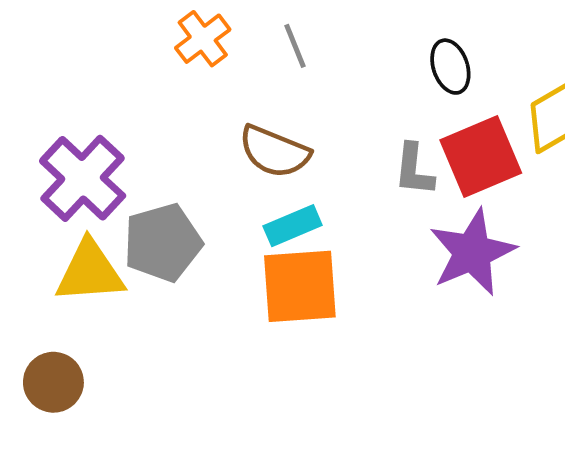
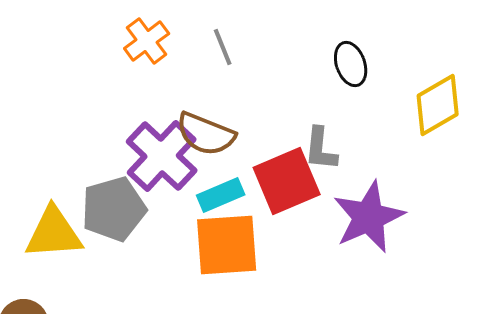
red square: (481, 156) -> (287, 181), moved
purple cross: (83, 178) -> (162, 156), moved

